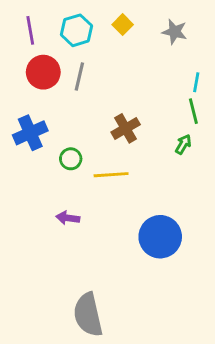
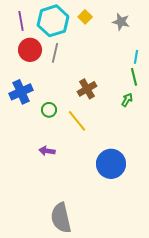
cyan hexagon: (76, 30) -> (53, 21), size x1.4
yellow line: (111, 175) -> (77, 121), turned 55

